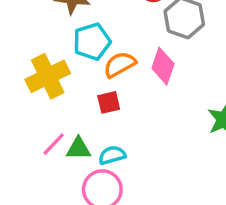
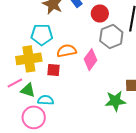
cyan pentagon: (92, 42) -> (42, 35), moved
yellow cross: (48, 76) -> (29, 59), moved

